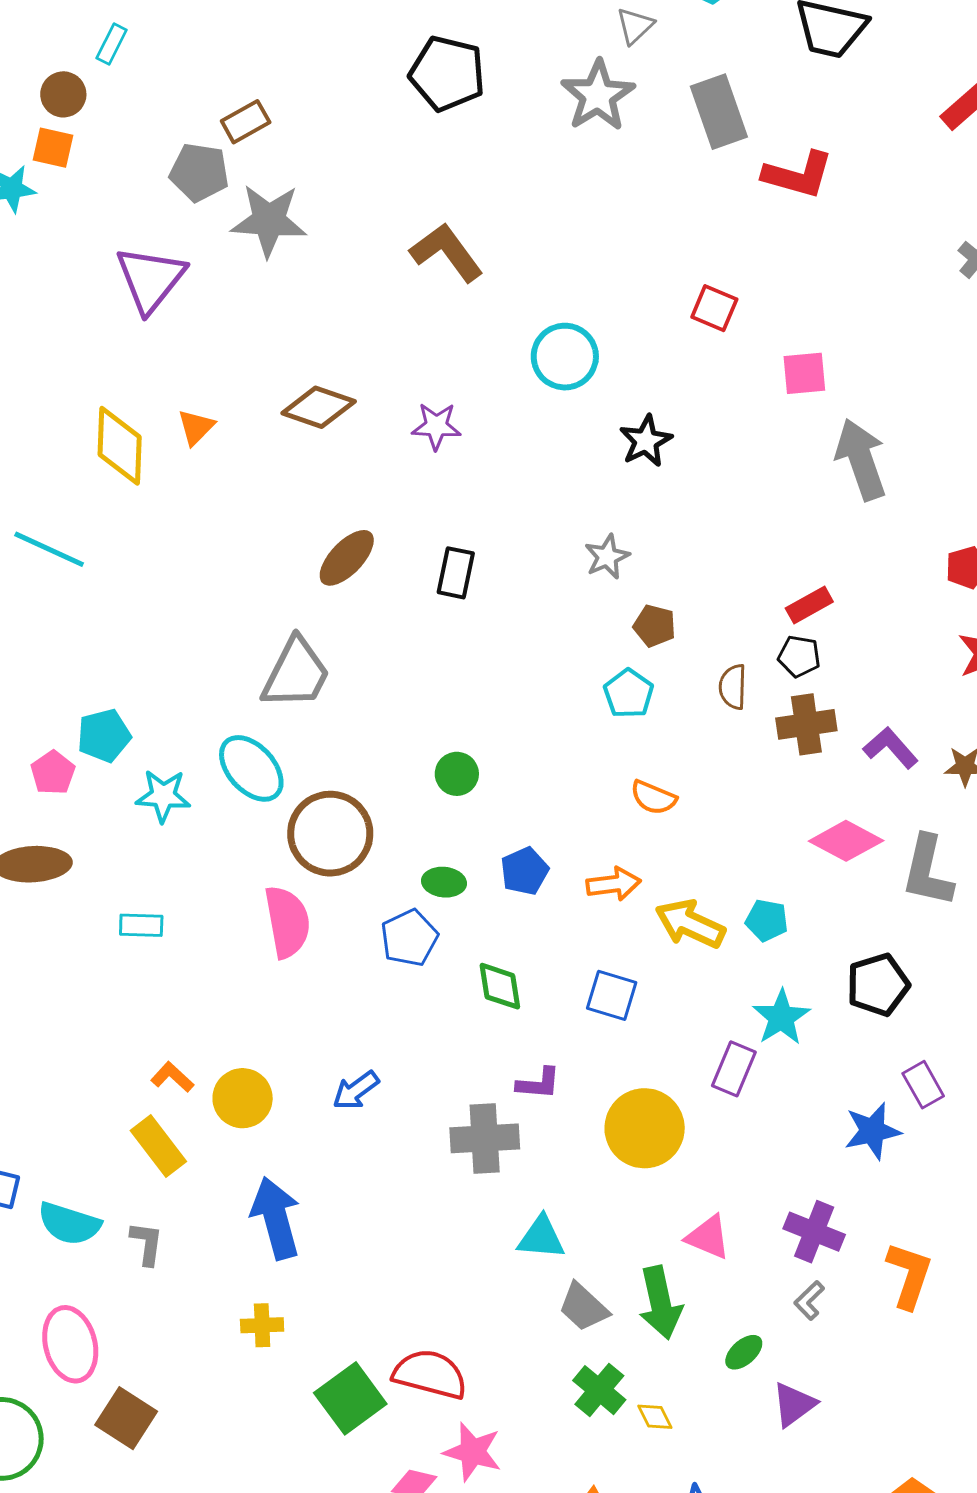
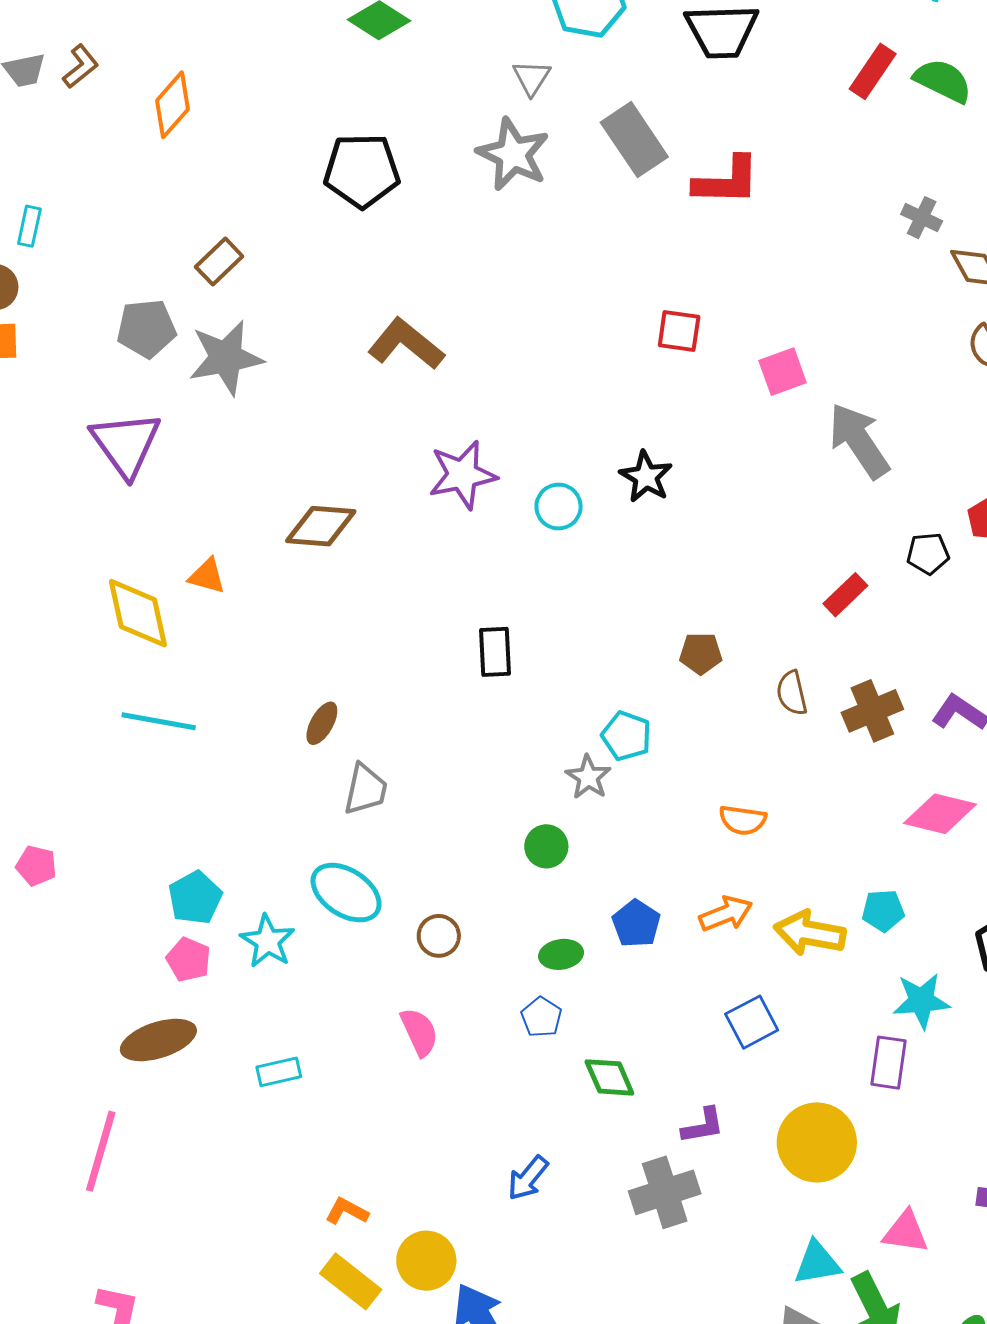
brown rectangle: (246, 122) -> (219, 262), moved
cyan circle: (565, 357) -> (559, 507), moved, size x0.7
purple star: (436, 426) -> (463, 475), moved, size x1.4
orange triangle: (196, 427) -> (207, 576), turned -45
cyan line: (49, 549) -> (159, 721), moved
gray star: (607, 557) -> (588, 777), moved
brown ellipse: (347, 558) -> (322, 723), moved, size x0.7
black pentagon: (799, 656) -> (928, 554), moved
gray trapezoid: (296, 673) -> (366, 789), size x0.7
cyan pentagon: (629, 694) -> (626, 736), moved
pink pentagon: (53, 773) -> (188, 959), moved
cyan star: (163, 796) -> (268, 941), turned -30
brown circle: (330, 834) -> (439, 936), size x0.5
pink semicircle: (287, 922) -> (419, 1032), size x0.7
blue pentagon: (409, 938) -> (541, 1017), size x0.7
green diamond: (500, 986) -> (609, 1077), moved
blue square: (612, 995) -> (752, 1022), turned -30
cyan star: (781, 1017) -> (921, 1001), turned -30
yellow circle: (243, 1098) -> (426, 1261), moved
cyan triangle: (541, 1238) -> (817, 1263), moved

